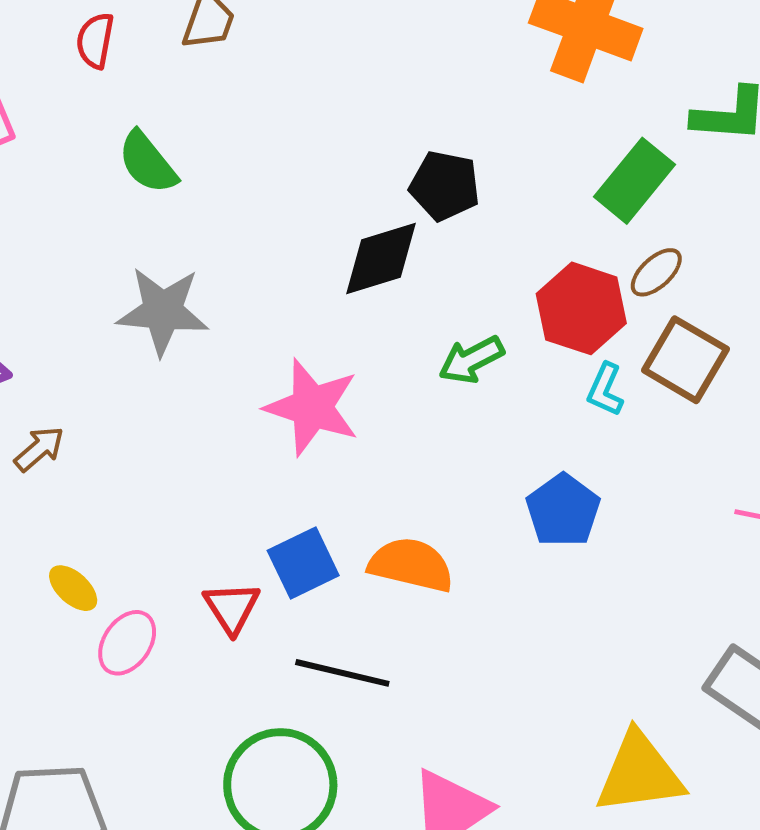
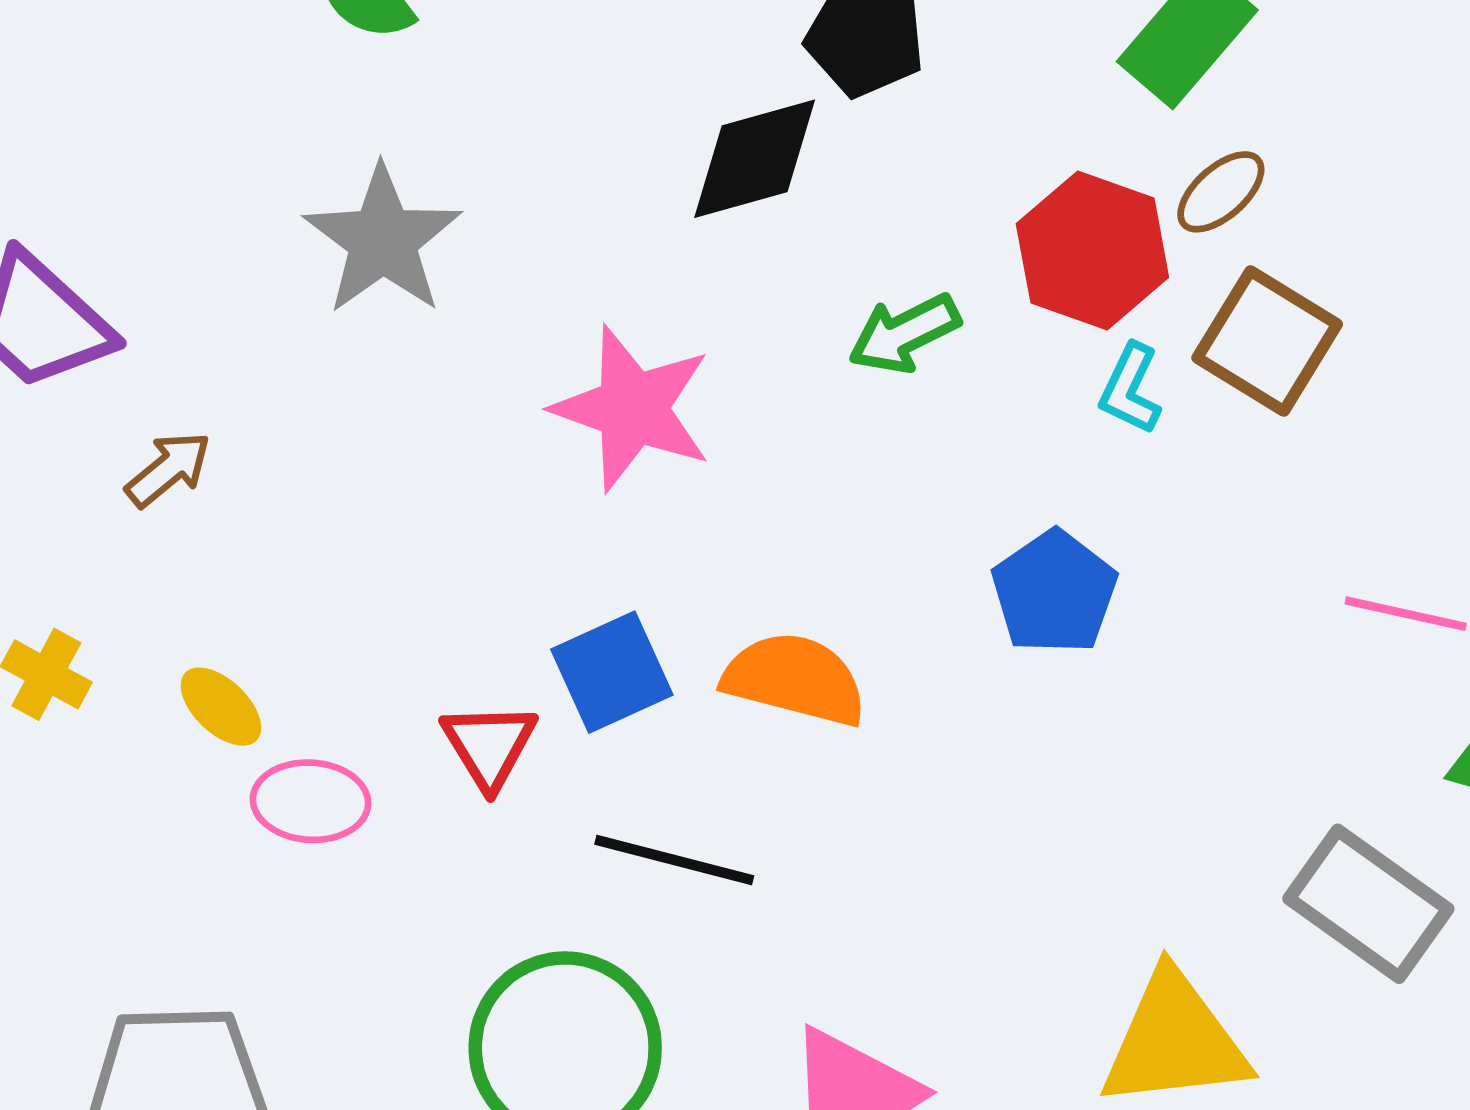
gray star: (163, 311) -> (383, 240), turned 30
pink ellipse: (127, 643) -> (311, 801), turned 58

